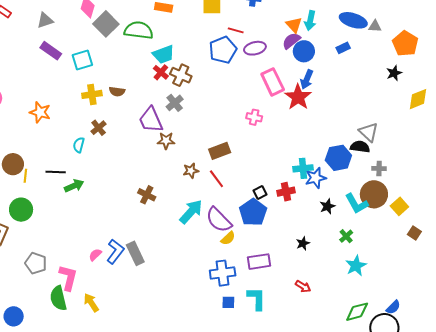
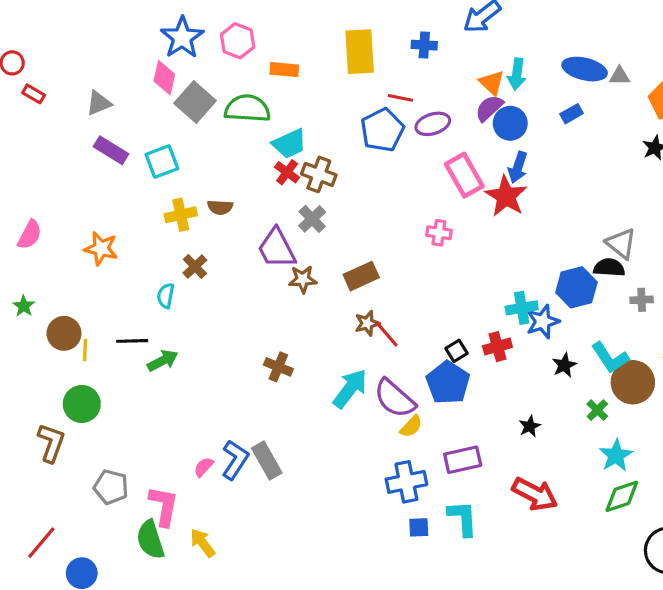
brown rectangle: (220, 151) -> (361, 276), moved
brown star: (191, 171) -> (367, 323), moved
brown circle: (374, 194) -> (633, 382), moved
red arrow: (303, 286) -> (535, 494), size x1.8
green diamond: (357, 312) -> (622, 496), moved

